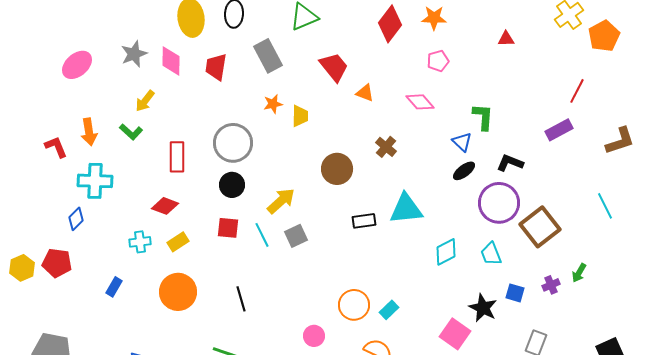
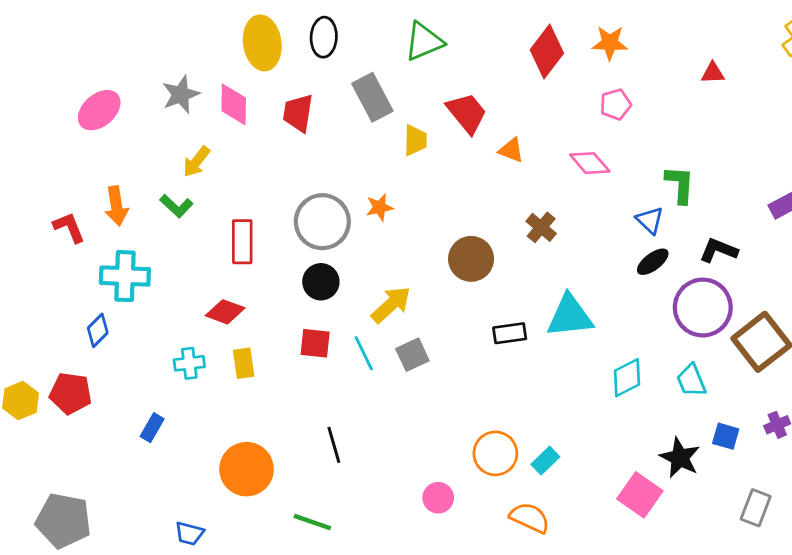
orange star: (273, 104) -> (380, 207), moved
yellow trapezoid: (300, 116) -> (415, 140), moved
yellow rectangle: (178, 242) -> (244, 363), turned -65
orange circle: (178, 292) -> (247, 469), moved

